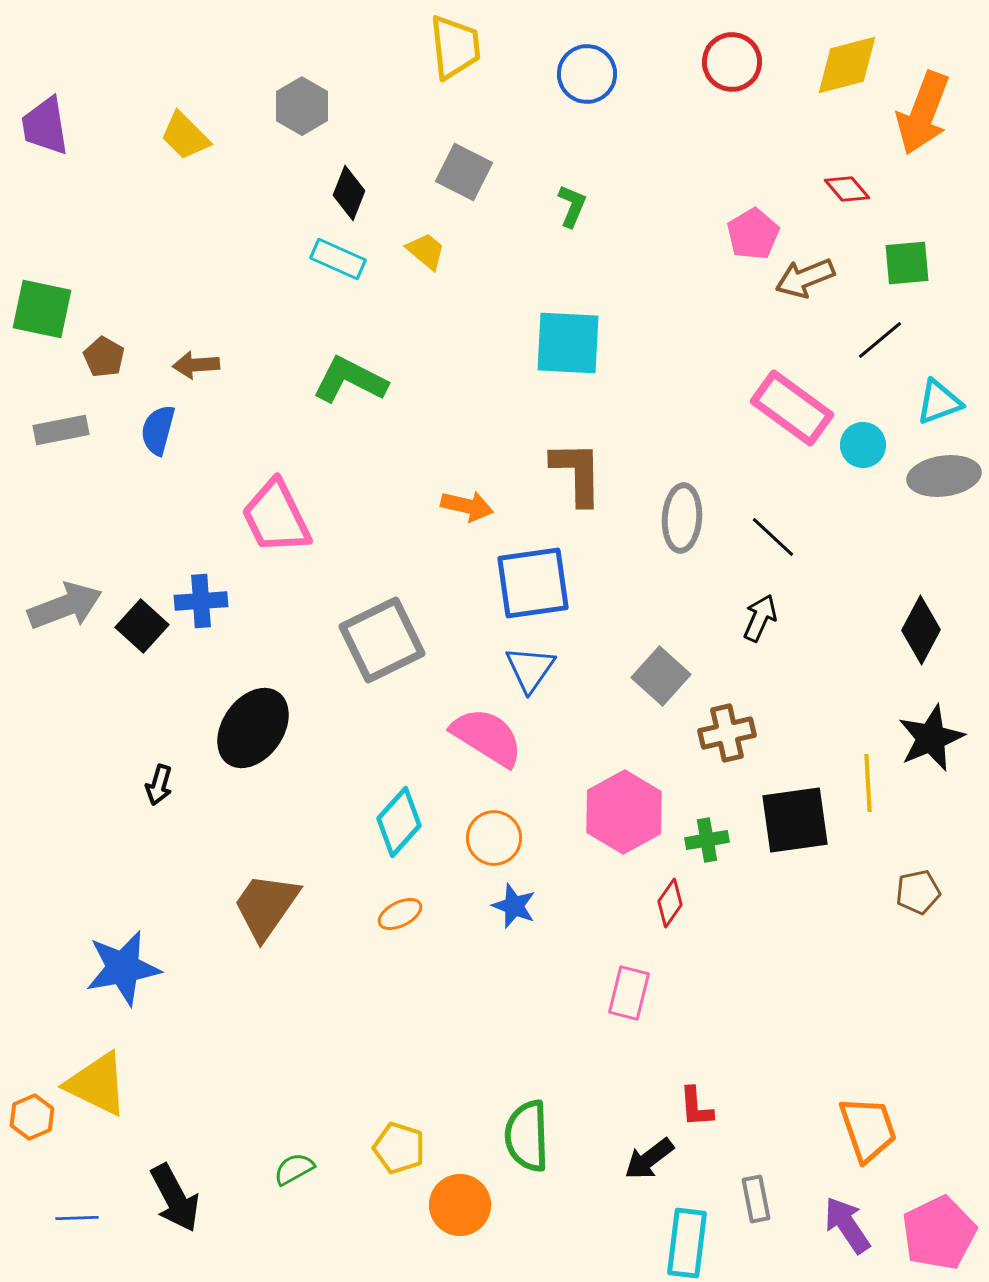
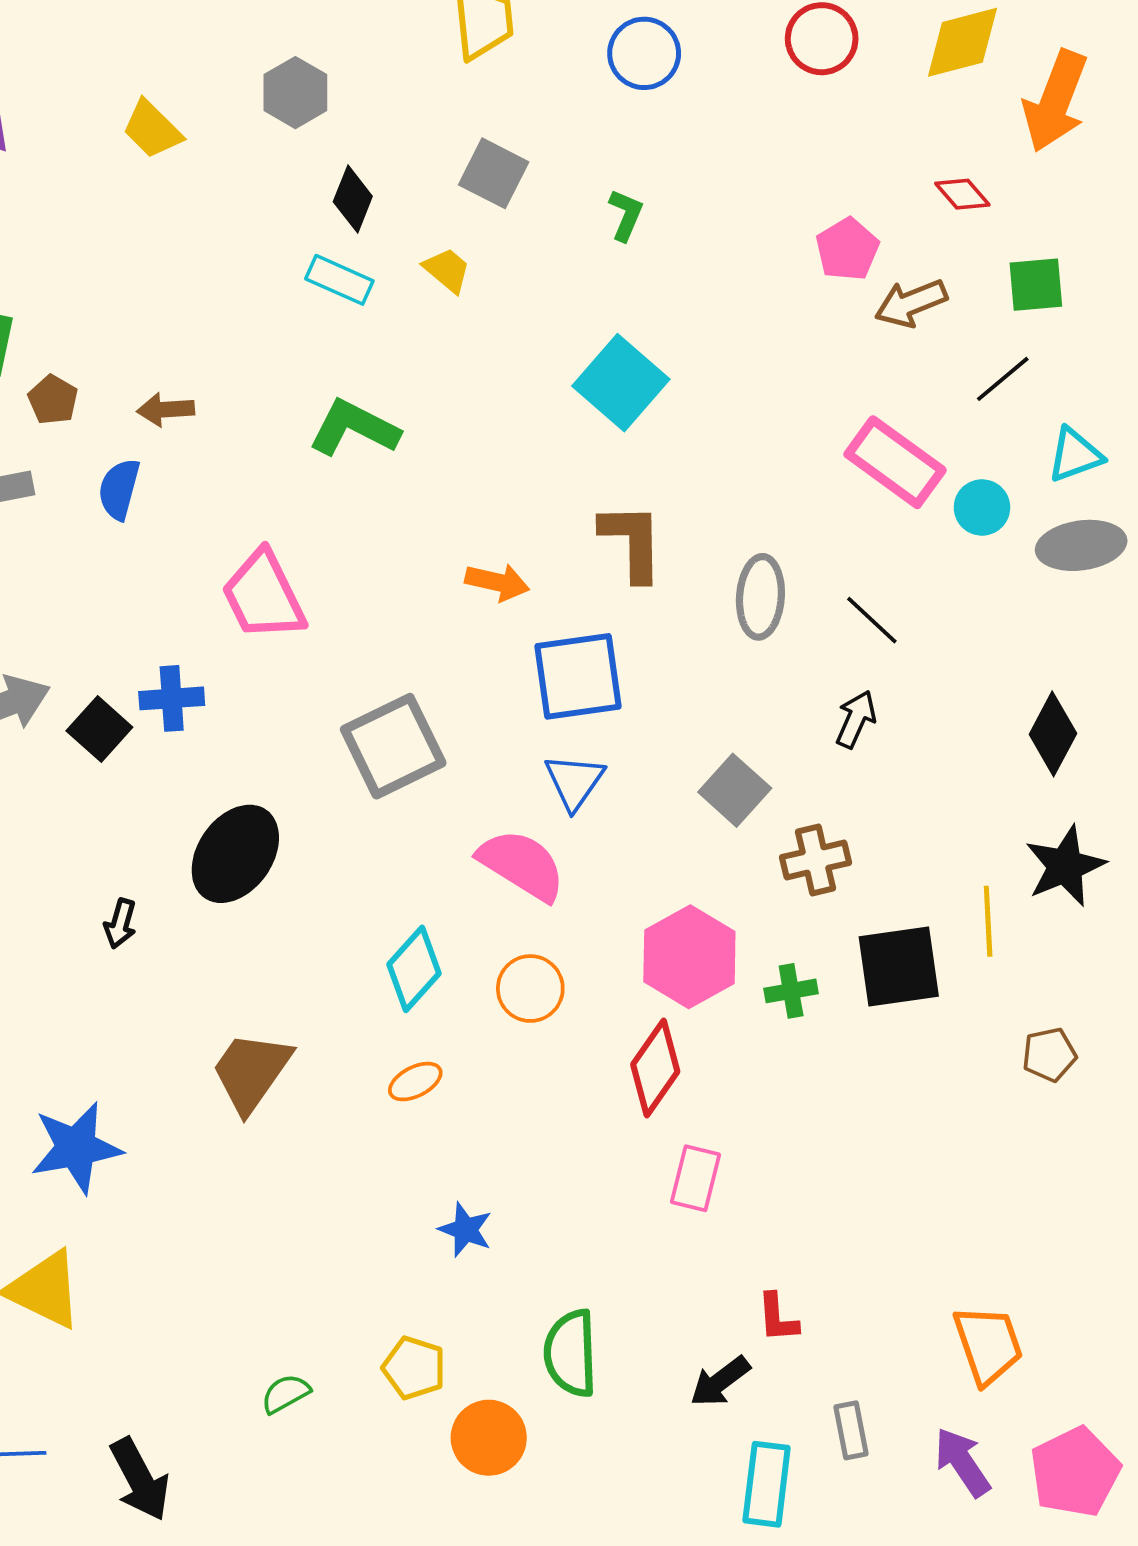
cyan square: (568, 343) -> (621, 383), turned 38
red diamond: (670, 903) -> (655, 1068), moved, size x1.6
blue star: (514, 906) -> (465, 1230), moved
black arrow: (175, 1198) -> (140, 1479), moved

